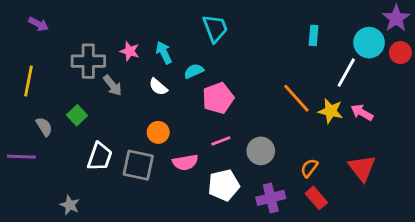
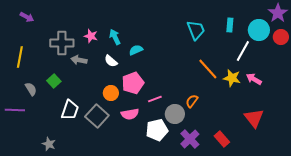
cyan trapezoid: (215, 28) -> (196, 30), moved
cyan rectangle: (313, 35) -> (230, 25), moved
gray arrow: (113, 85) -> (79, 60), turned 140
pink pentagon: (218, 98) -> (133, 83), moved
gray circle: (261, 151) -> (175, 114), moved
gray square: (138, 165) -> (97, 116), turned 30
orange semicircle: (309, 168) -> (192, 101), moved
purple cross: (271, 198) -> (190, 139), turned -30

